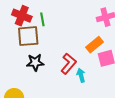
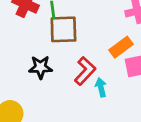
brown square: (28, 36) -> (63, 29), moved

